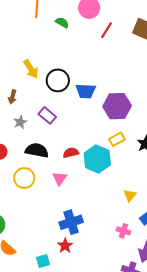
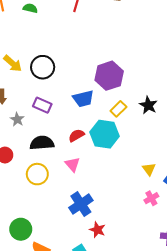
blue trapezoid: (86, 91) -> (83, 99), moved
yellow triangle: (130, 195) -> (149, 169), moved
blue cross: (71, 222) -> (81, 204), moved
pink cross: (123, 231) -> (151, 198), turned -32

